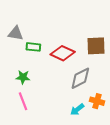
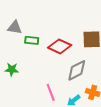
green star: (23, 77) -> (12, 69), moved
pink line: (23, 101) -> (51, 92), moved

